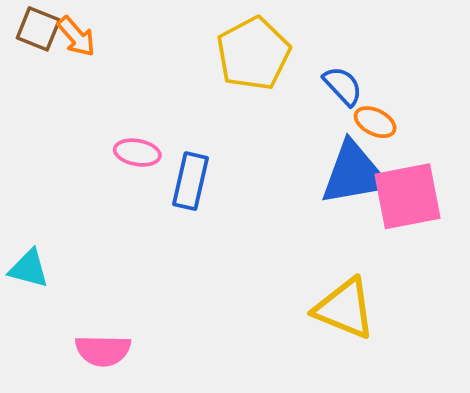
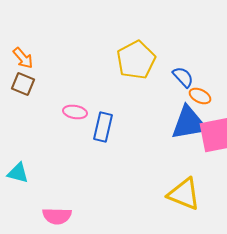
brown square: (38, 29) -> (23, 84), moved
orange arrow: (76, 36) -> (23, 58), moved

